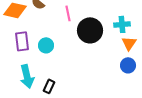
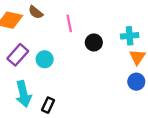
black circle: (90, 30) -> (94, 42), size x0.6
purple rectangle: (22, 41) -> (18, 55), turned 48

